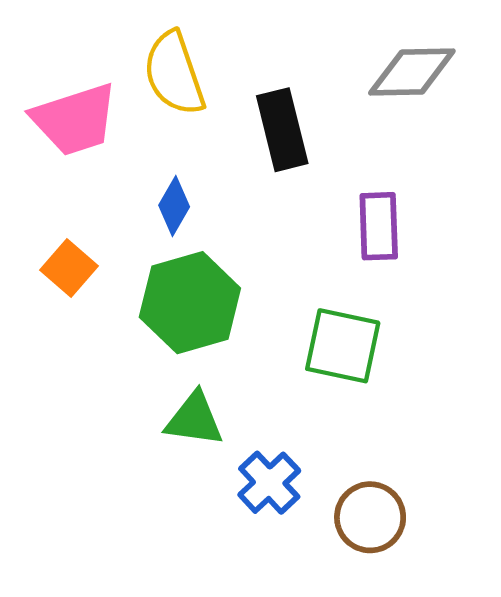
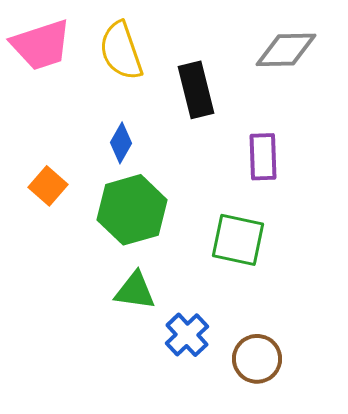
pink trapezoid: (75, 120) -> (41, 45), moved

